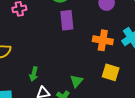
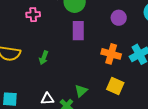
green arrow: (34, 74) -> (44, 58), moved

